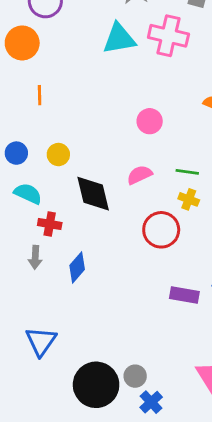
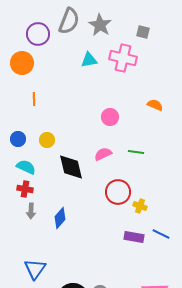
cyan triangle: (119, 39) -> (89, 60), size x0.7
yellow cross: (189, 199) -> (140, 206), moved
red cross: (50, 224) -> (25, 189), moved

